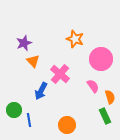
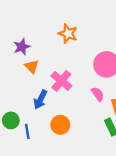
orange star: (75, 39) -> (68, 34), moved
orange circle: (67, 125) -> (60, 125), moved

